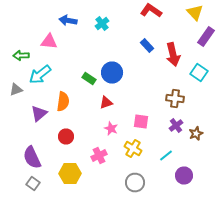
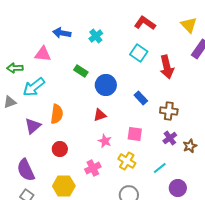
blue rectangle: (147, 46) -> (141, 98), moved
cyan square: (199, 72) -> (139, 53), moved
green rectangle: (89, 78) -> (81, 71), moved

